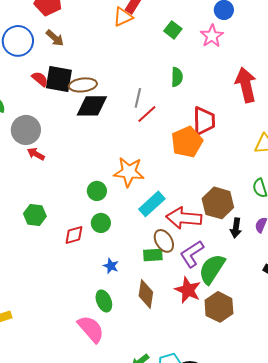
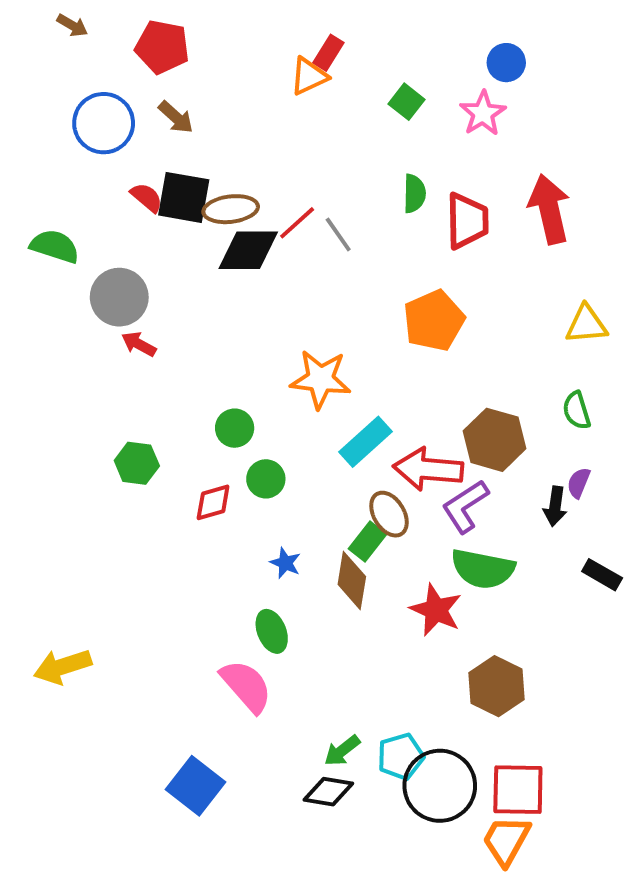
gray line: (138, 98) -> (338, 235), turned -48
red line: (147, 114) -> (297, 223), moved
red trapezoid: (204, 121) -> (467, 221), moved
green circle: (97, 191) -> (235, 428), moved
black arrow: (236, 228) -> (555, 506), moved
purple L-shape: (192, 254) -> (465, 506), moved
green rectangle: (153, 255) -> (367, 541), turned -48
green semicircle: (212, 269) -> (483, 569), turned -112
brown diamond: (146, 294) -> (352, 581), moved
brown hexagon: (219, 307) -> (496, 686), moved

